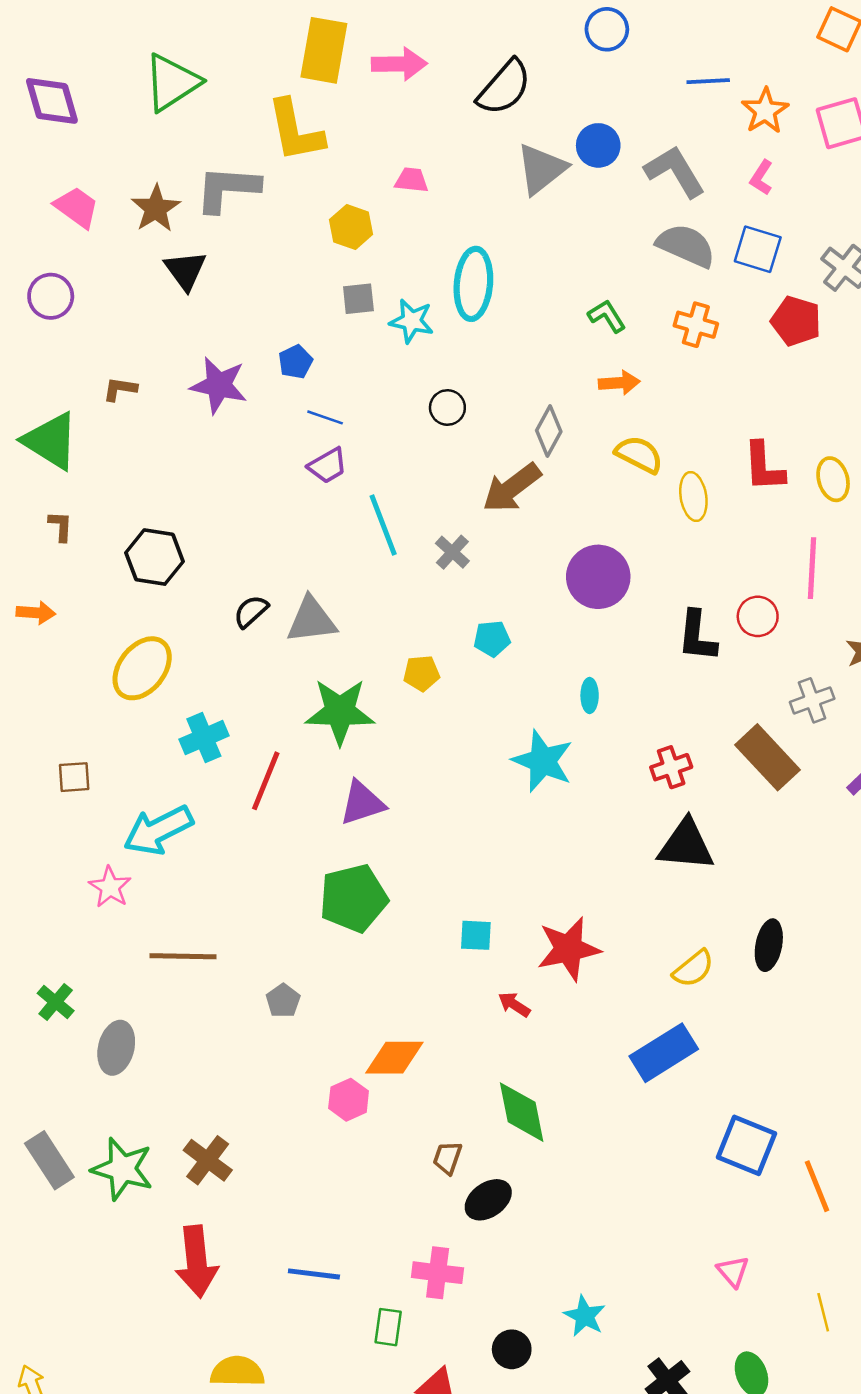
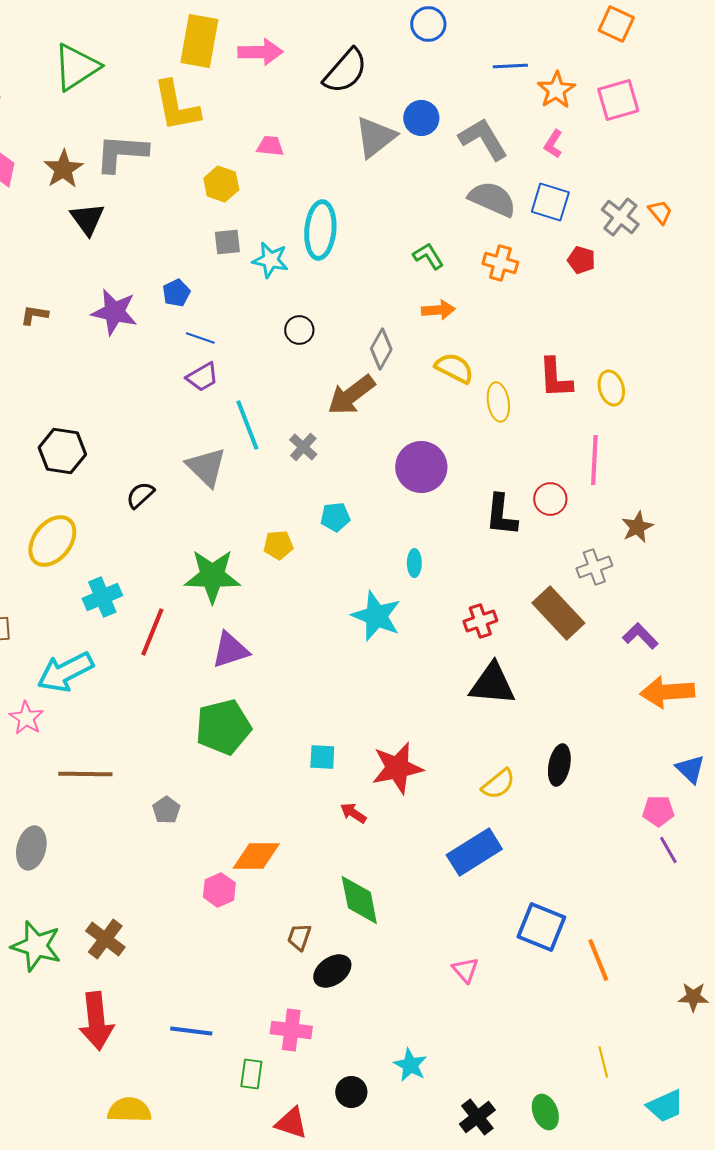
red pentagon: (796, 321) -> (581, 260), size x0.7
gray triangle: (311, 620) -> (206, 467), moved, turned 51
pink triangle: (733, 1271) -> (465, 970), moved

